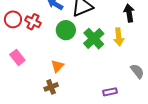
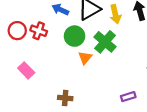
yellow arrow: (119, 37) -> (115, 14), moved
orange triangle: (57, 66) -> (85, 58), moved
brown cross: (51, 87) -> (65, 98), turned 32

